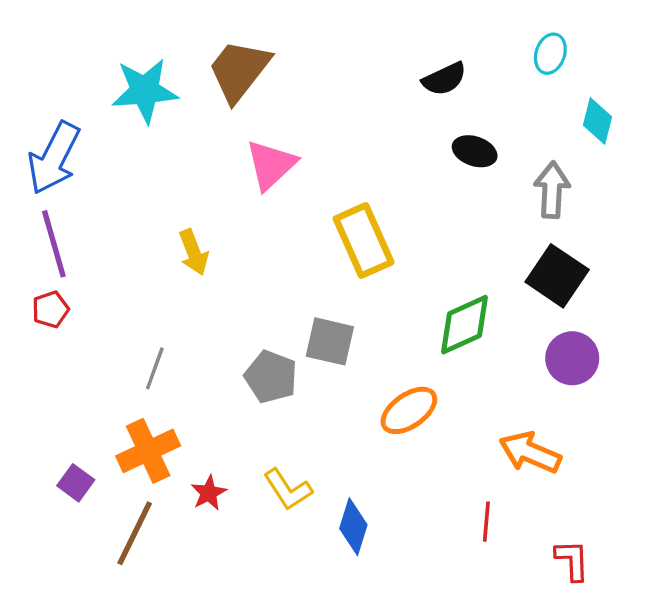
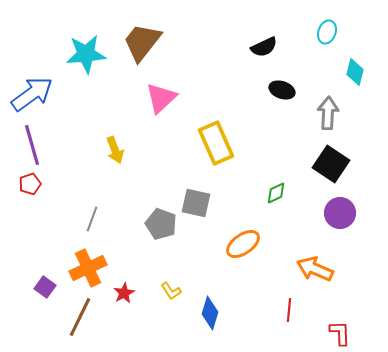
blue arrow: (54, 158) -> (32, 94), turned -153
green diamond: (465, 325) -> (276, 193), size x0.6
yellow L-shape: (288, 490) -> (171, 291), size x0.7

